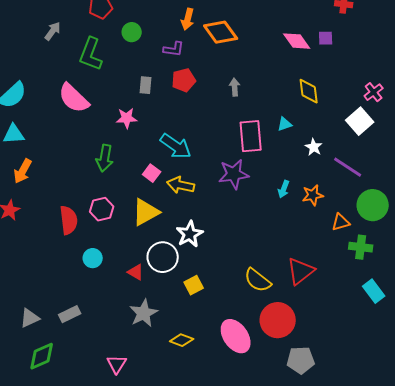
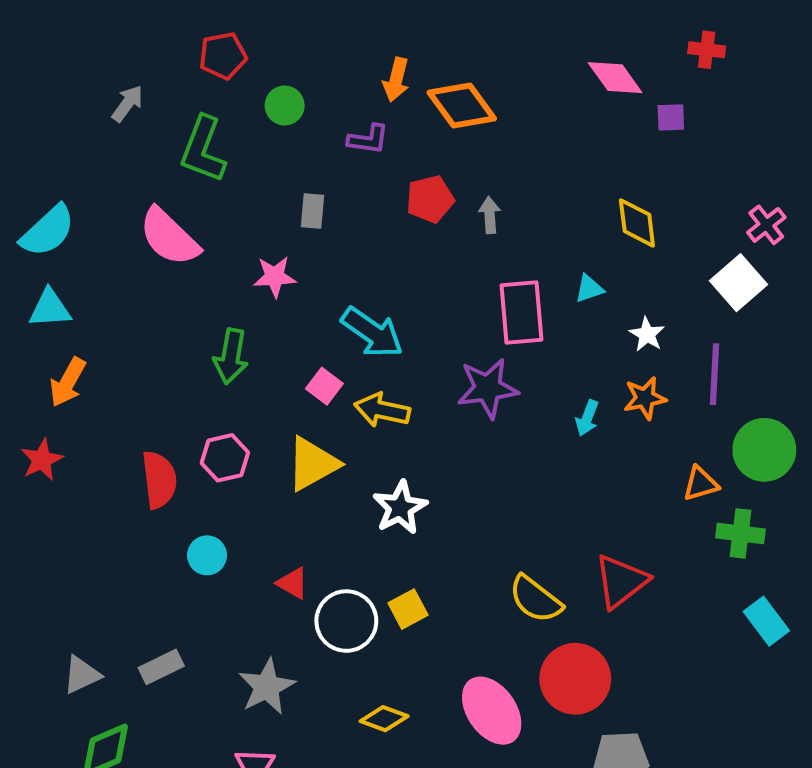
pink diamond: (297, 41) -> (615, 78), moved
red pentagon: (184, 80) -> (430, 199), moved
purple line: (348, 167) -> (715, 374), turned 60
orange star: (313, 195) -> (645, 398), moved
white circle: (163, 257) -> (346, 621), moved
gray star: (144, 313) -> (267, 687), moved

